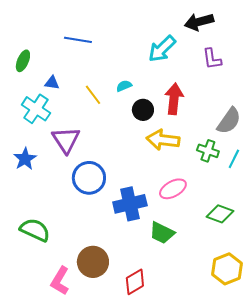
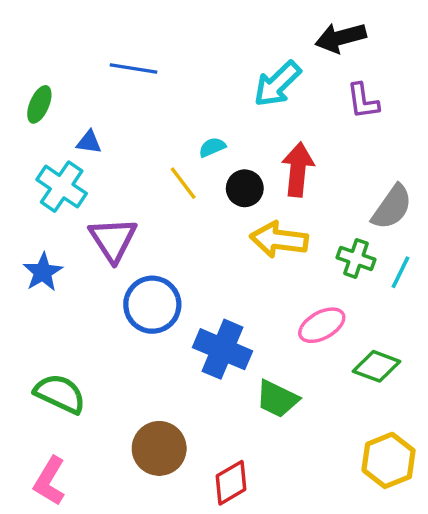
yellow line: (93, 95) -> (183, 183), moved
pink ellipse: (173, 189) -> (322, 325), moved
blue cross: (130, 204) -> (223, 349), turned 36
pink L-shape: (60, 281) -> (50, 481), moved

